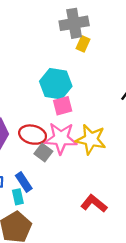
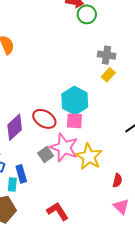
gray cross: (74, 23) -> (106, 55), size x0.7
red ellipse: (33, 135) -> (44, 119), moved
red L-shape: (94, 203) -> (58, 211), moved

